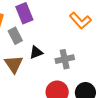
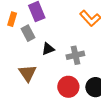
brown triangle: (14, 64) -> (27, 73), moved

